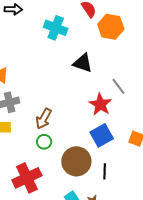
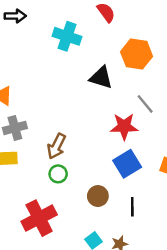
orange hexagon: (111, 27) -> (137, 54), moved
red star: (100, 104) -> (124, 126), turned -30
brown circle: (76, 161) -> (98, 196), size x0.6

